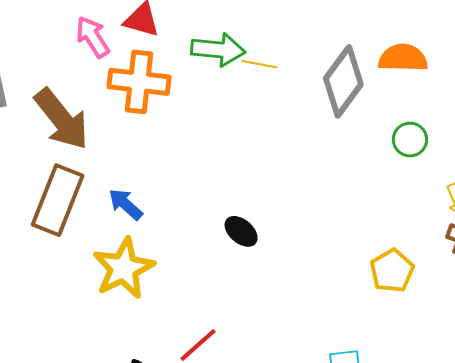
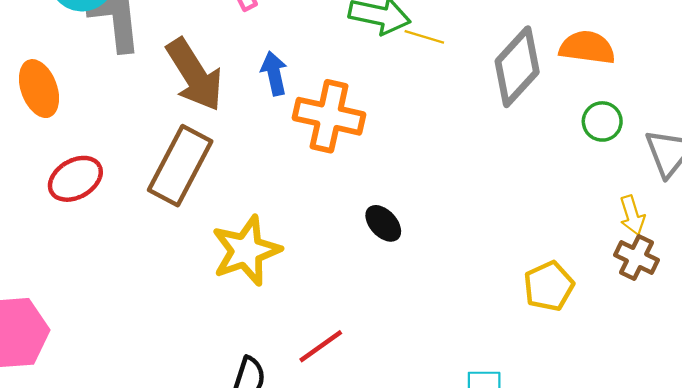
orange cross: (139, 82) -> (329, 116), moved
green circle: (410, 140) -> (602, 121), moved
blue arrow: (125, 204) -> (274, 73), moved, turned 30

